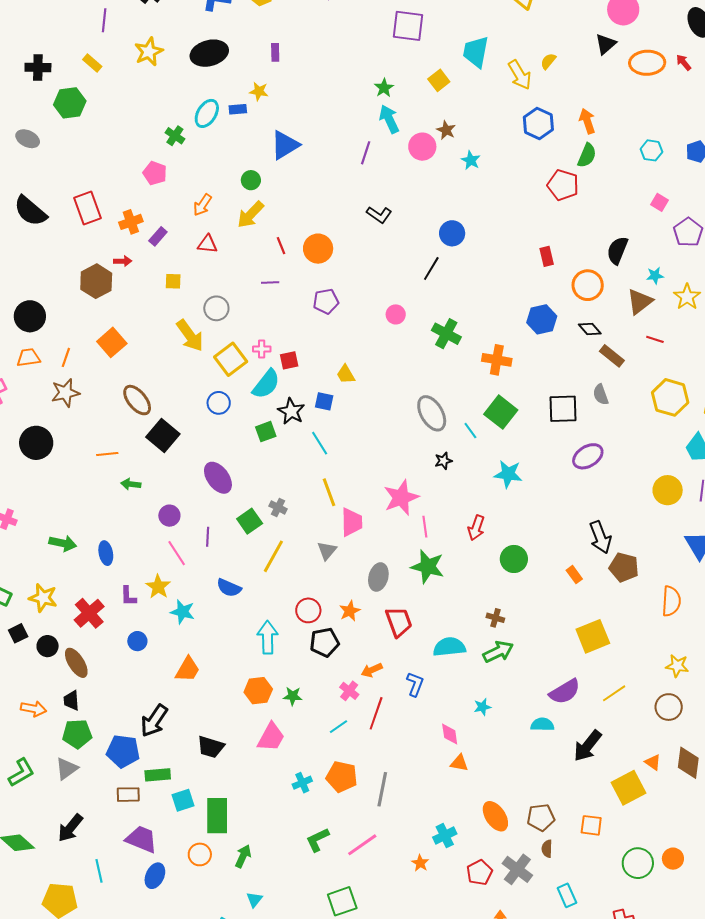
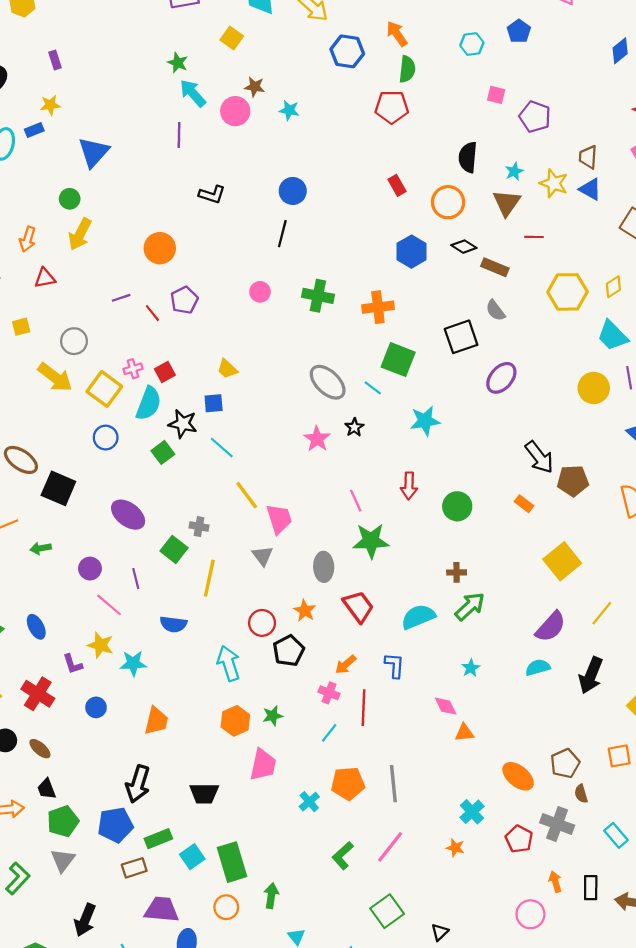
red line: (281, 246) -> (152, 313), moved
pink star: (401, 498) -> (317, 439), moved, size x0.7
brown ellipse: (76, 663) -> (40, 749), size x0.7

